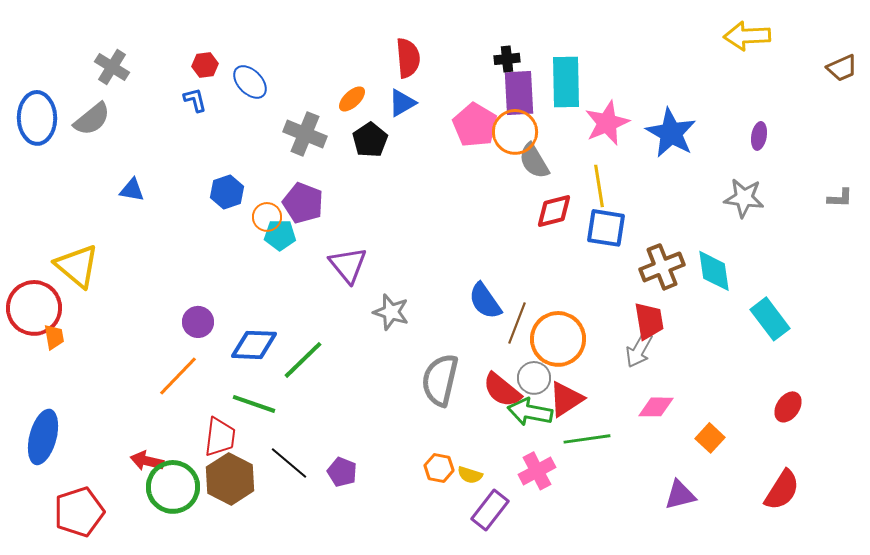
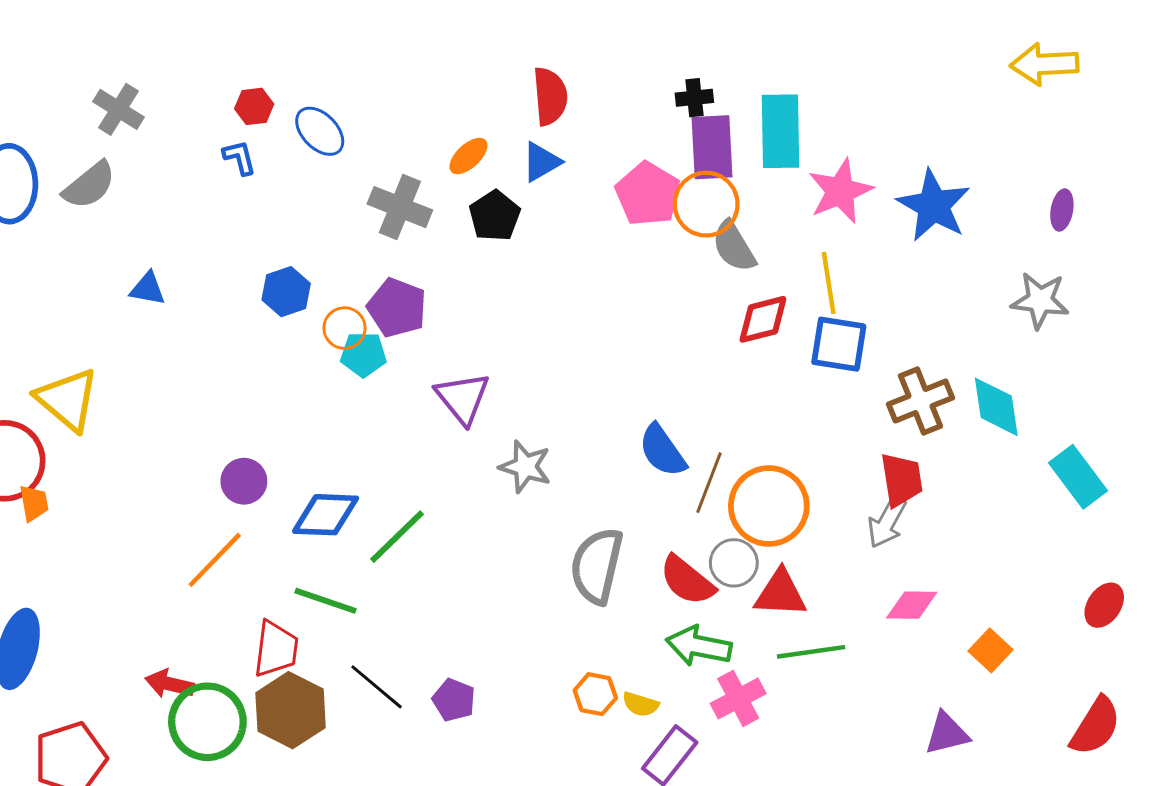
red triangle: (566, 399) -> (780, 593), turned 36
green arrow: (530, 412) -> (699, 646), moved

